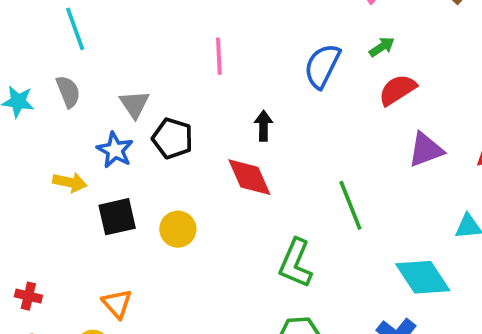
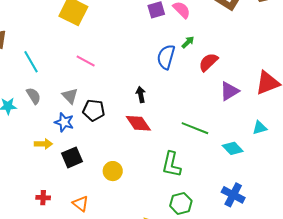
green arrow: (382, 47) -> (188, 42), moved
pink line: (219, 56) -> (86, 61), moved, turned -48
green line: (350, 205) -> (195, 128), turned -36
yellow circle: (178, 229) -> (113, 171), moved
cyan diamond: (423, 277) -> (233, 148), moved, size x0.7
red cross: (28, 296) -> (43, 198), moved

